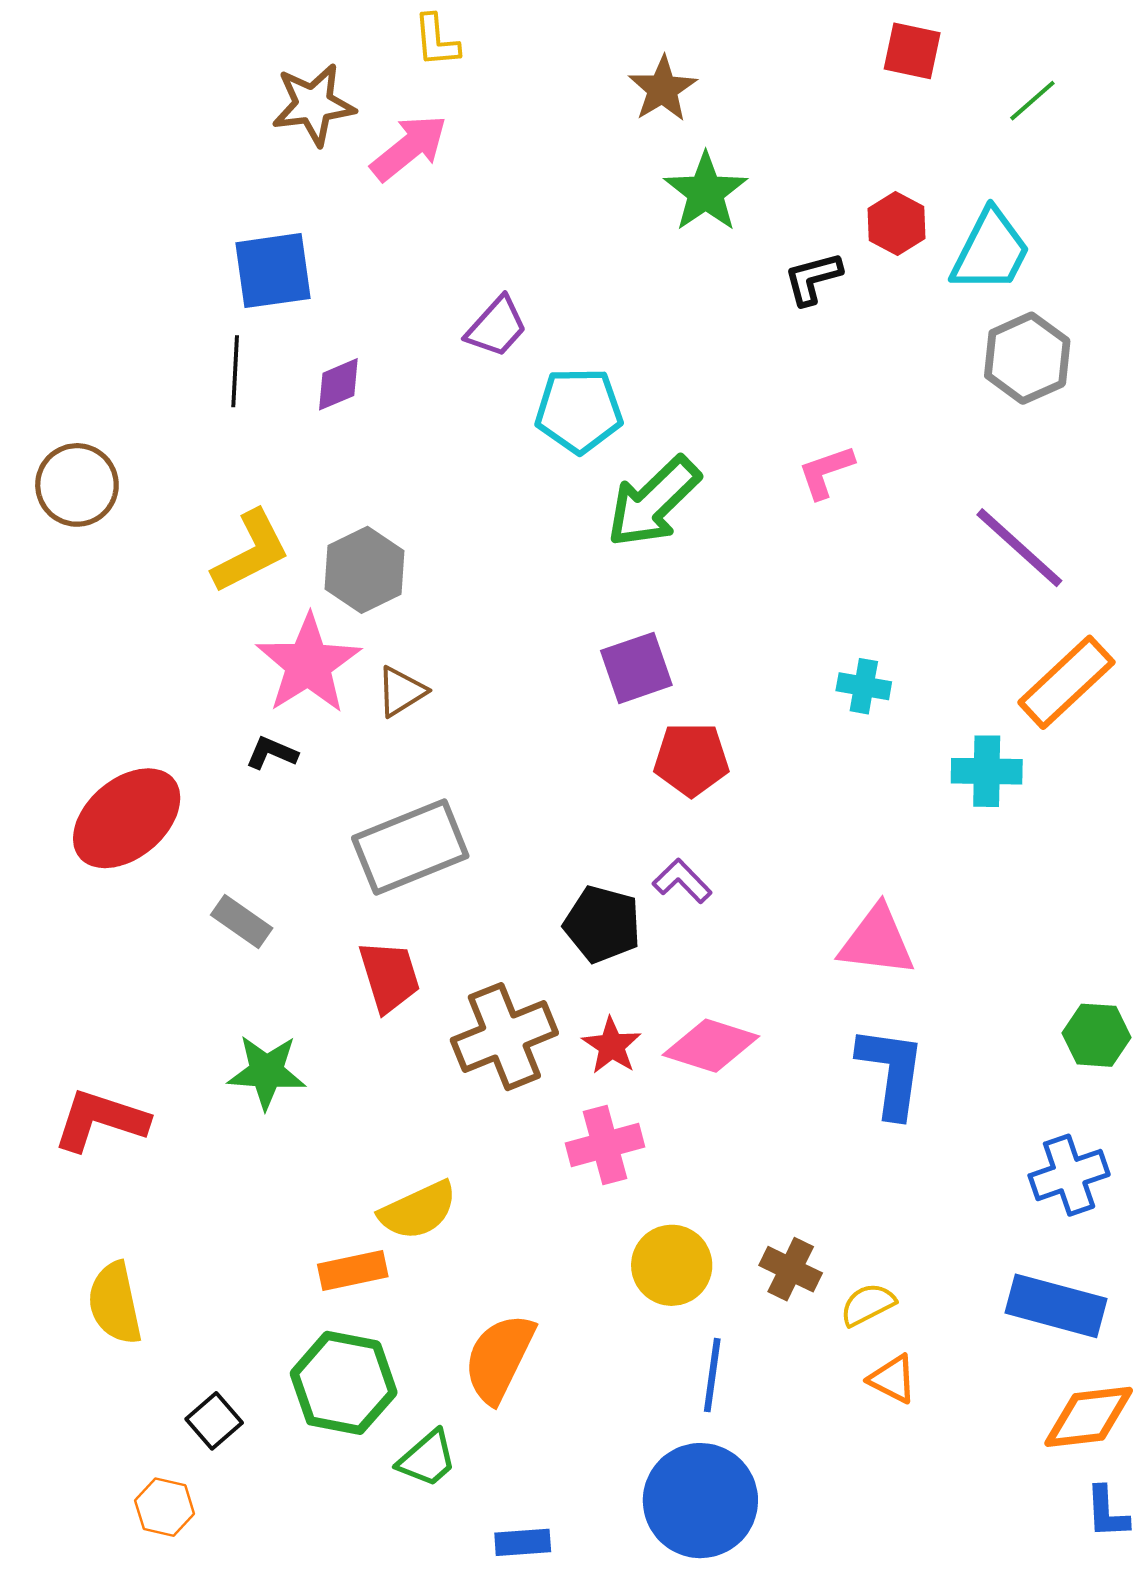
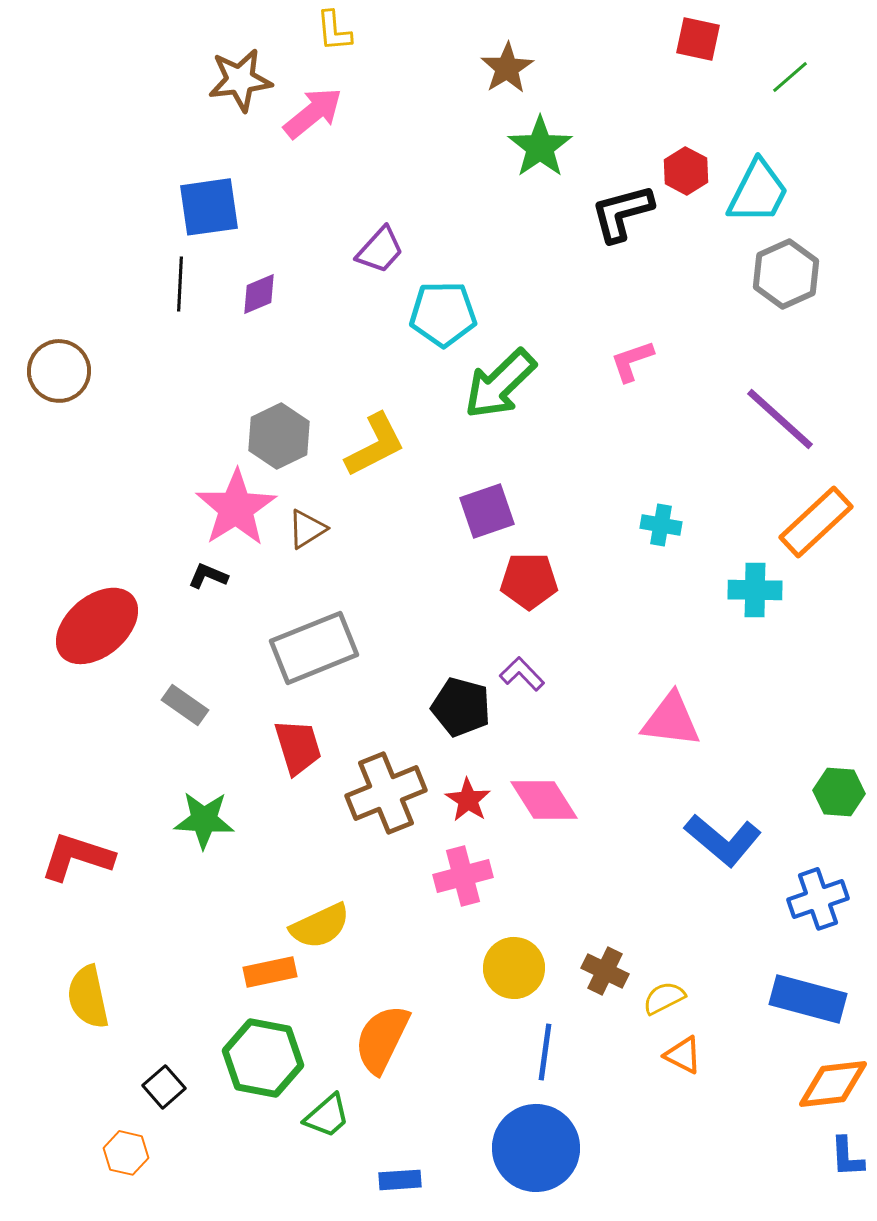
black L-shape: (813, 278) -> (622, 213), size x1.4
yellow L-shape: (251, 552) -> (375, 445), moved
pink diamond: (711, 1046) -> (544, 800), turned 40
blue L-shape: (891, 1072) -> (723, 840), moved, turned 122

